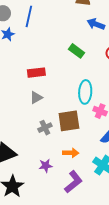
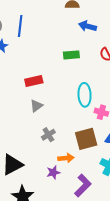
green rectangle: (77, 51) -> (71, 55), turned -35
brown square: (69, 121) -> (86, 139), moved
orange arrow: (71, 153) -> (66, 158), moved

